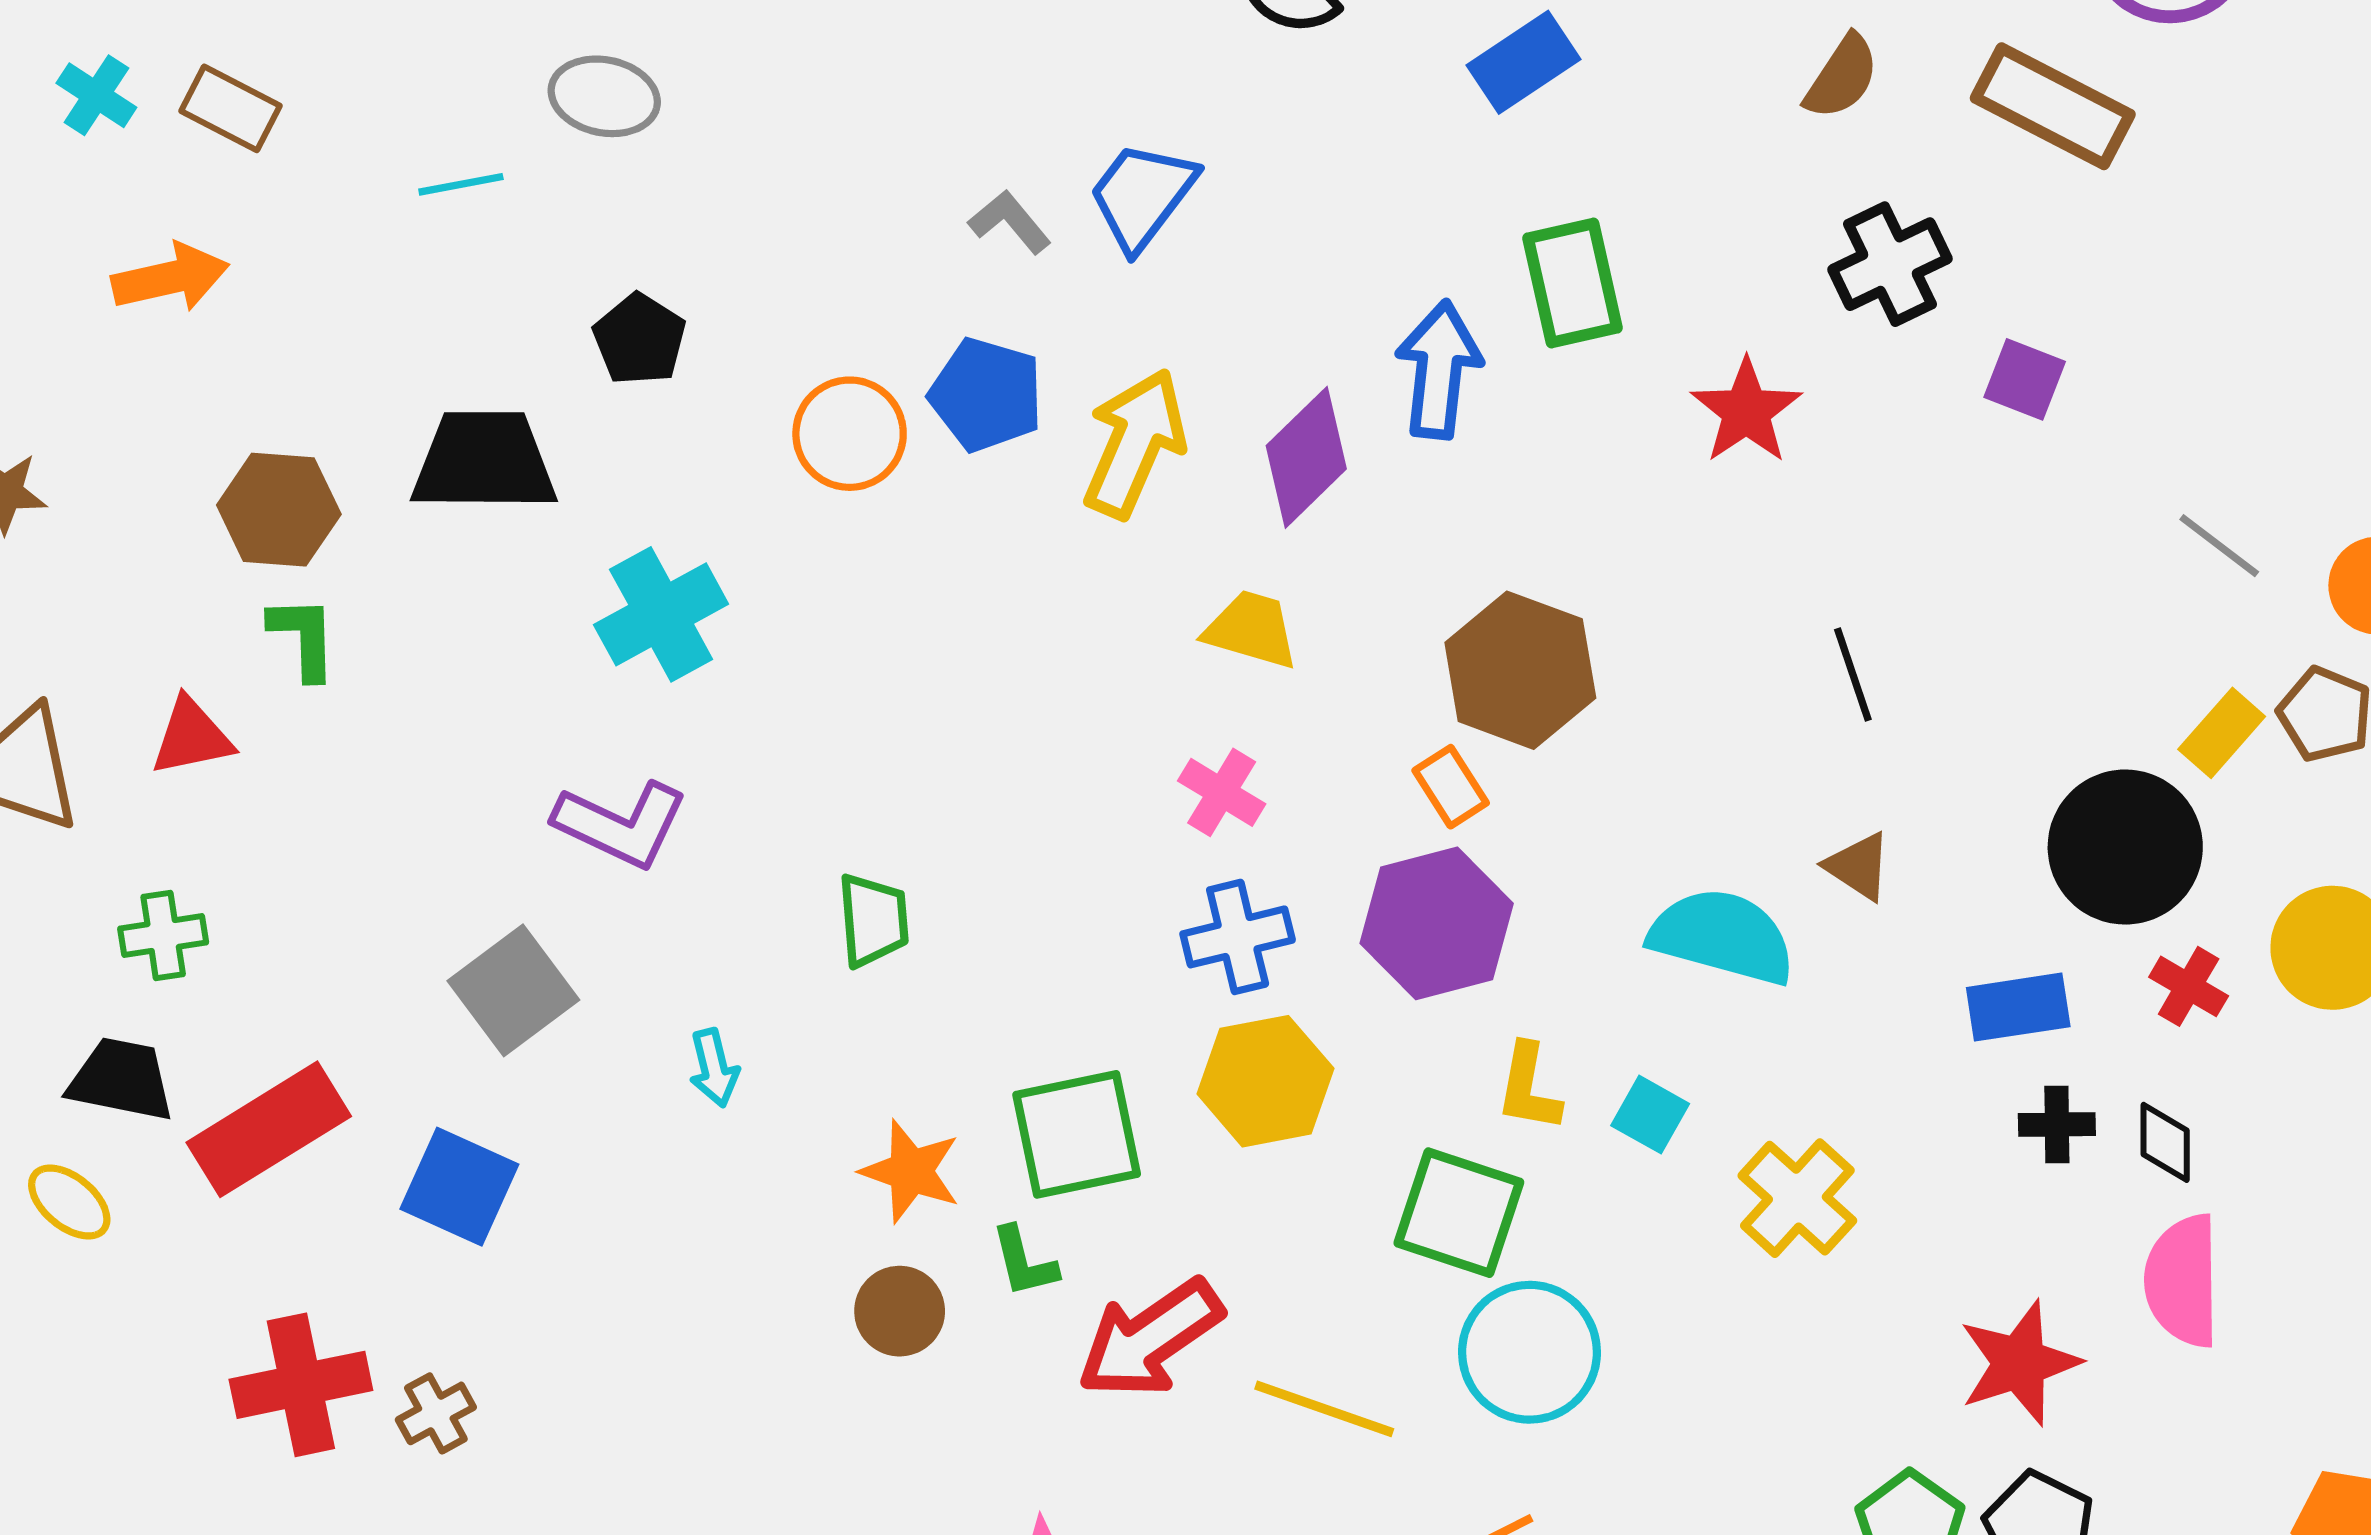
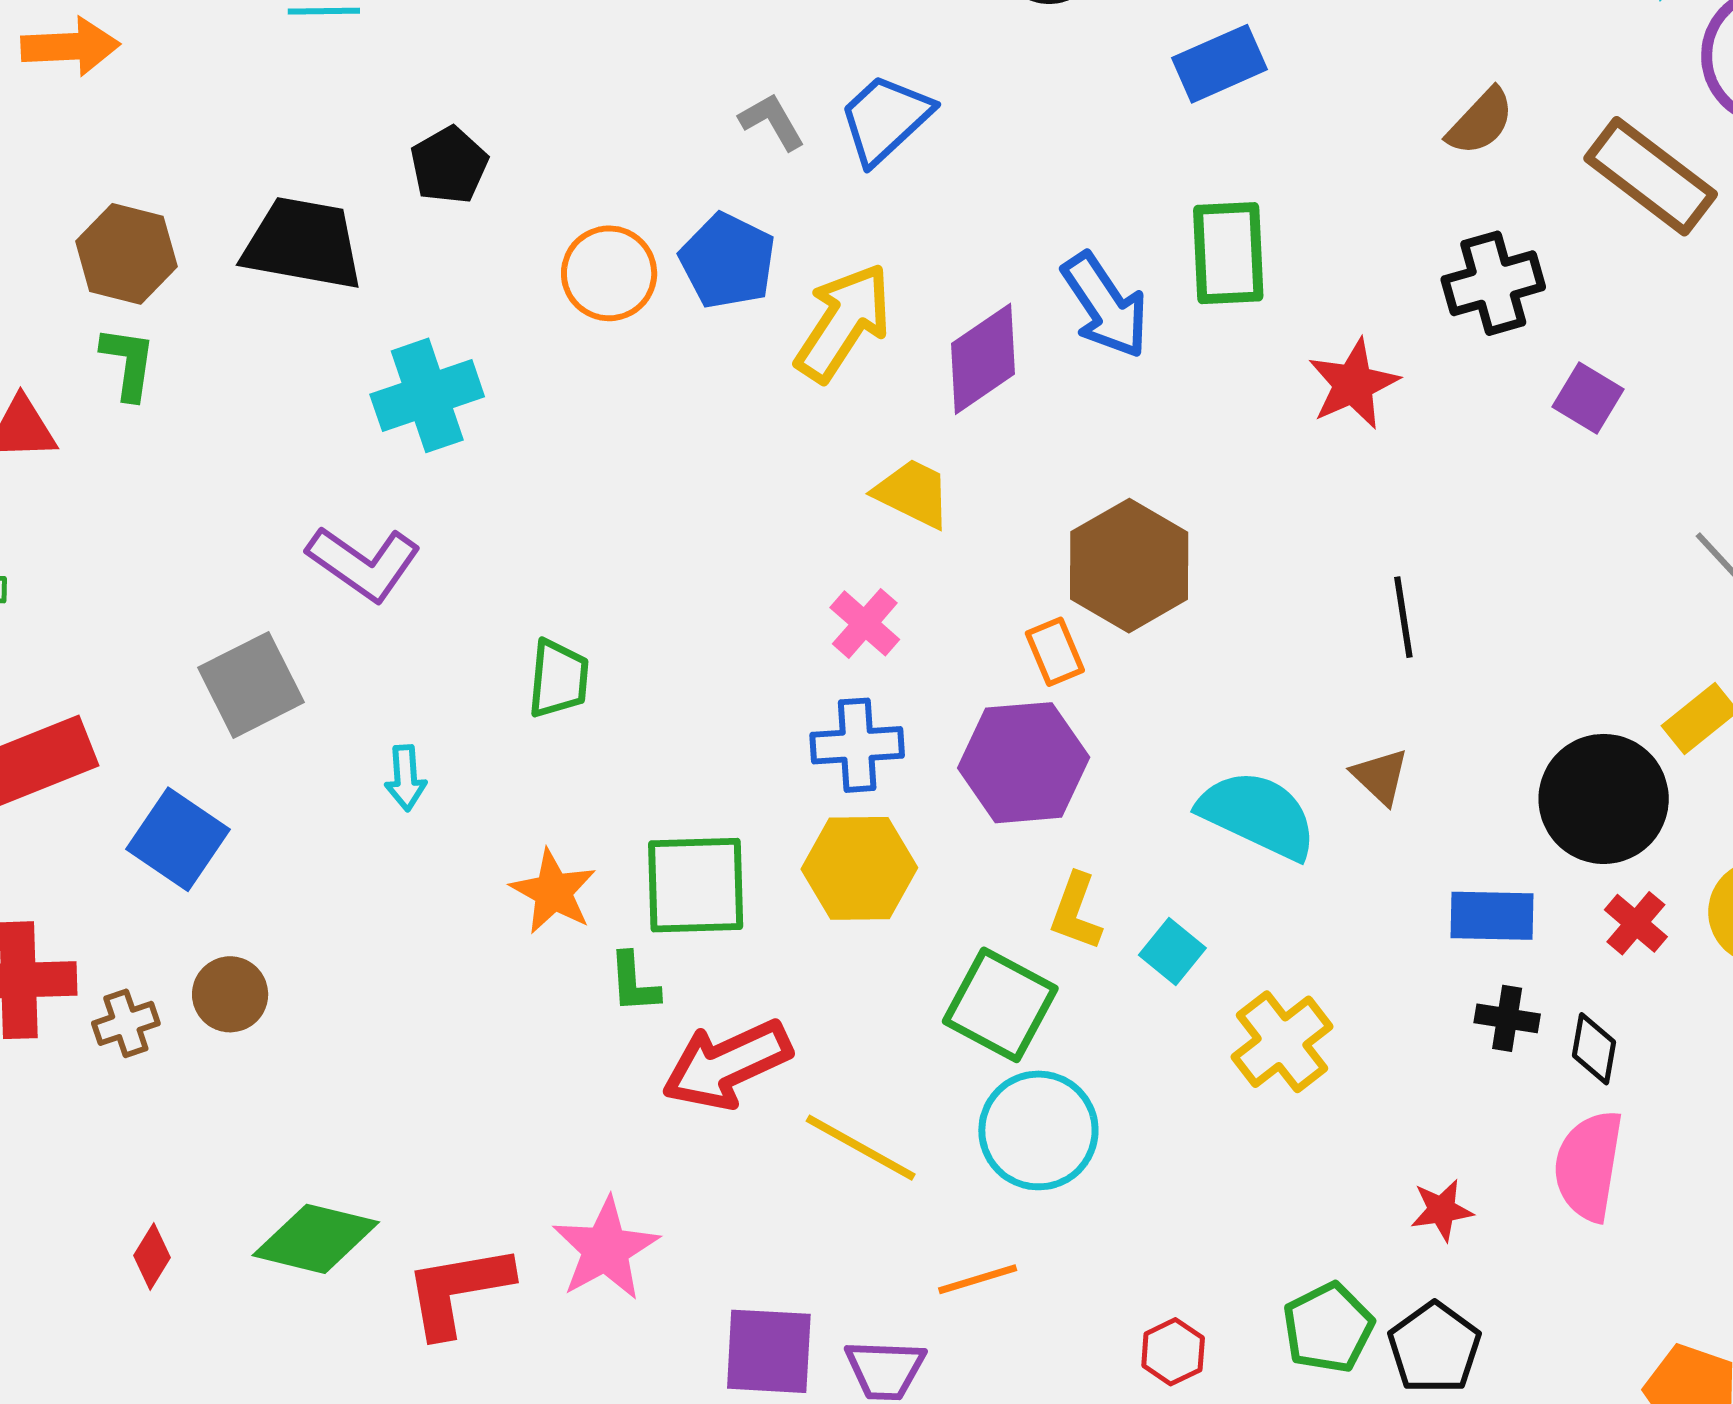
blue arrow: (1439, 370) -> (1105, 305), turned 130
brown circle: (900, 1311) -> (230, 994), moved
red star: (2019, 1363) -> (1442, 1210), size x0.6

